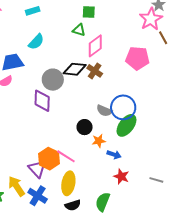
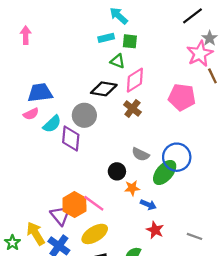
cyan rectangle: (33, 11) -> (106, 38), moved
cyan semicircle: (36, 42) -> (52, 124), moved
black diamond: (75, 69) -> (104, 89), moved
blue circle: (123, 107) -> (177, 157), moved
yellow ellipse: (68, 183) -> (95, 234), turned 45

